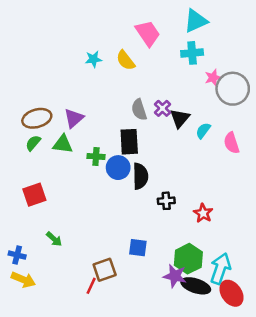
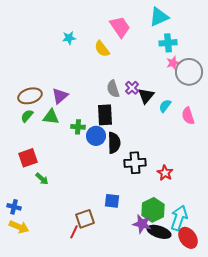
cyan cross: (192, 53) -> (168, 43), moved
cyan star: (94, 59) -> (69, 38), moved
black cross: (166, 201) -> (135, 163), size x1.5
green arrow: (54, 239) -> (42, 179), moved

